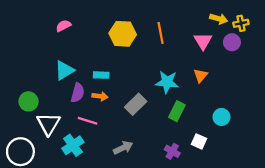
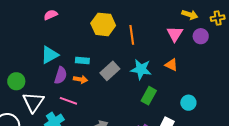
yellow cross: (241, 23) -> (218, 18), moved
orange line: (161, 33) -> (132, 35), moved
orange triangle: (201, 76) -> (171, 65), turned -48
gray rectangle: (136, 104) -> (110, 71), moved

